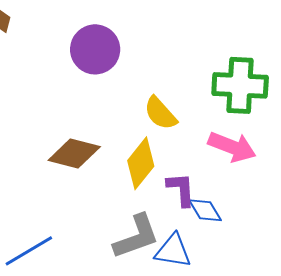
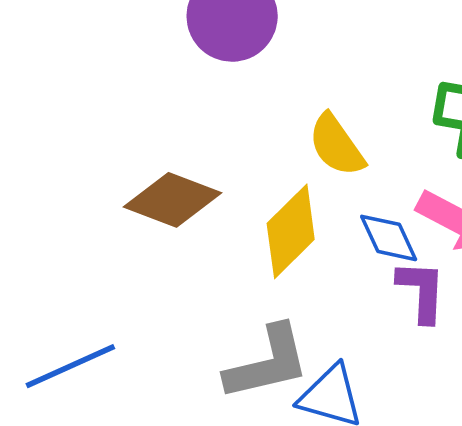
purple L-shape: (181, 189) -> (421, 291), moved
blue diamond: (205, 210) -> (389, 238), moved

